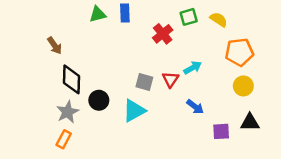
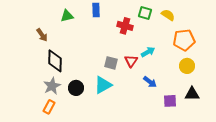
green triangle: (98, 14) -> (67, 16), moved
green square: (189, 17) -> (145, 13), turned 32
red cross: (163, 34) -> (125, 26), turned -35
black circle: (99, 100) -> (76, 88), moved

